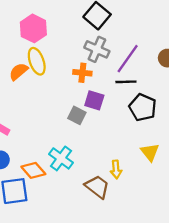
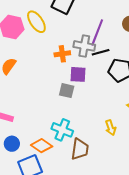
gray cross: (97, 49) -> (84, 46), moved
yellow ellipse: (37, 61) -> (36, 22), moved
brown trapezoid: (97, 187) -> (80, 149), moved, turned 75

